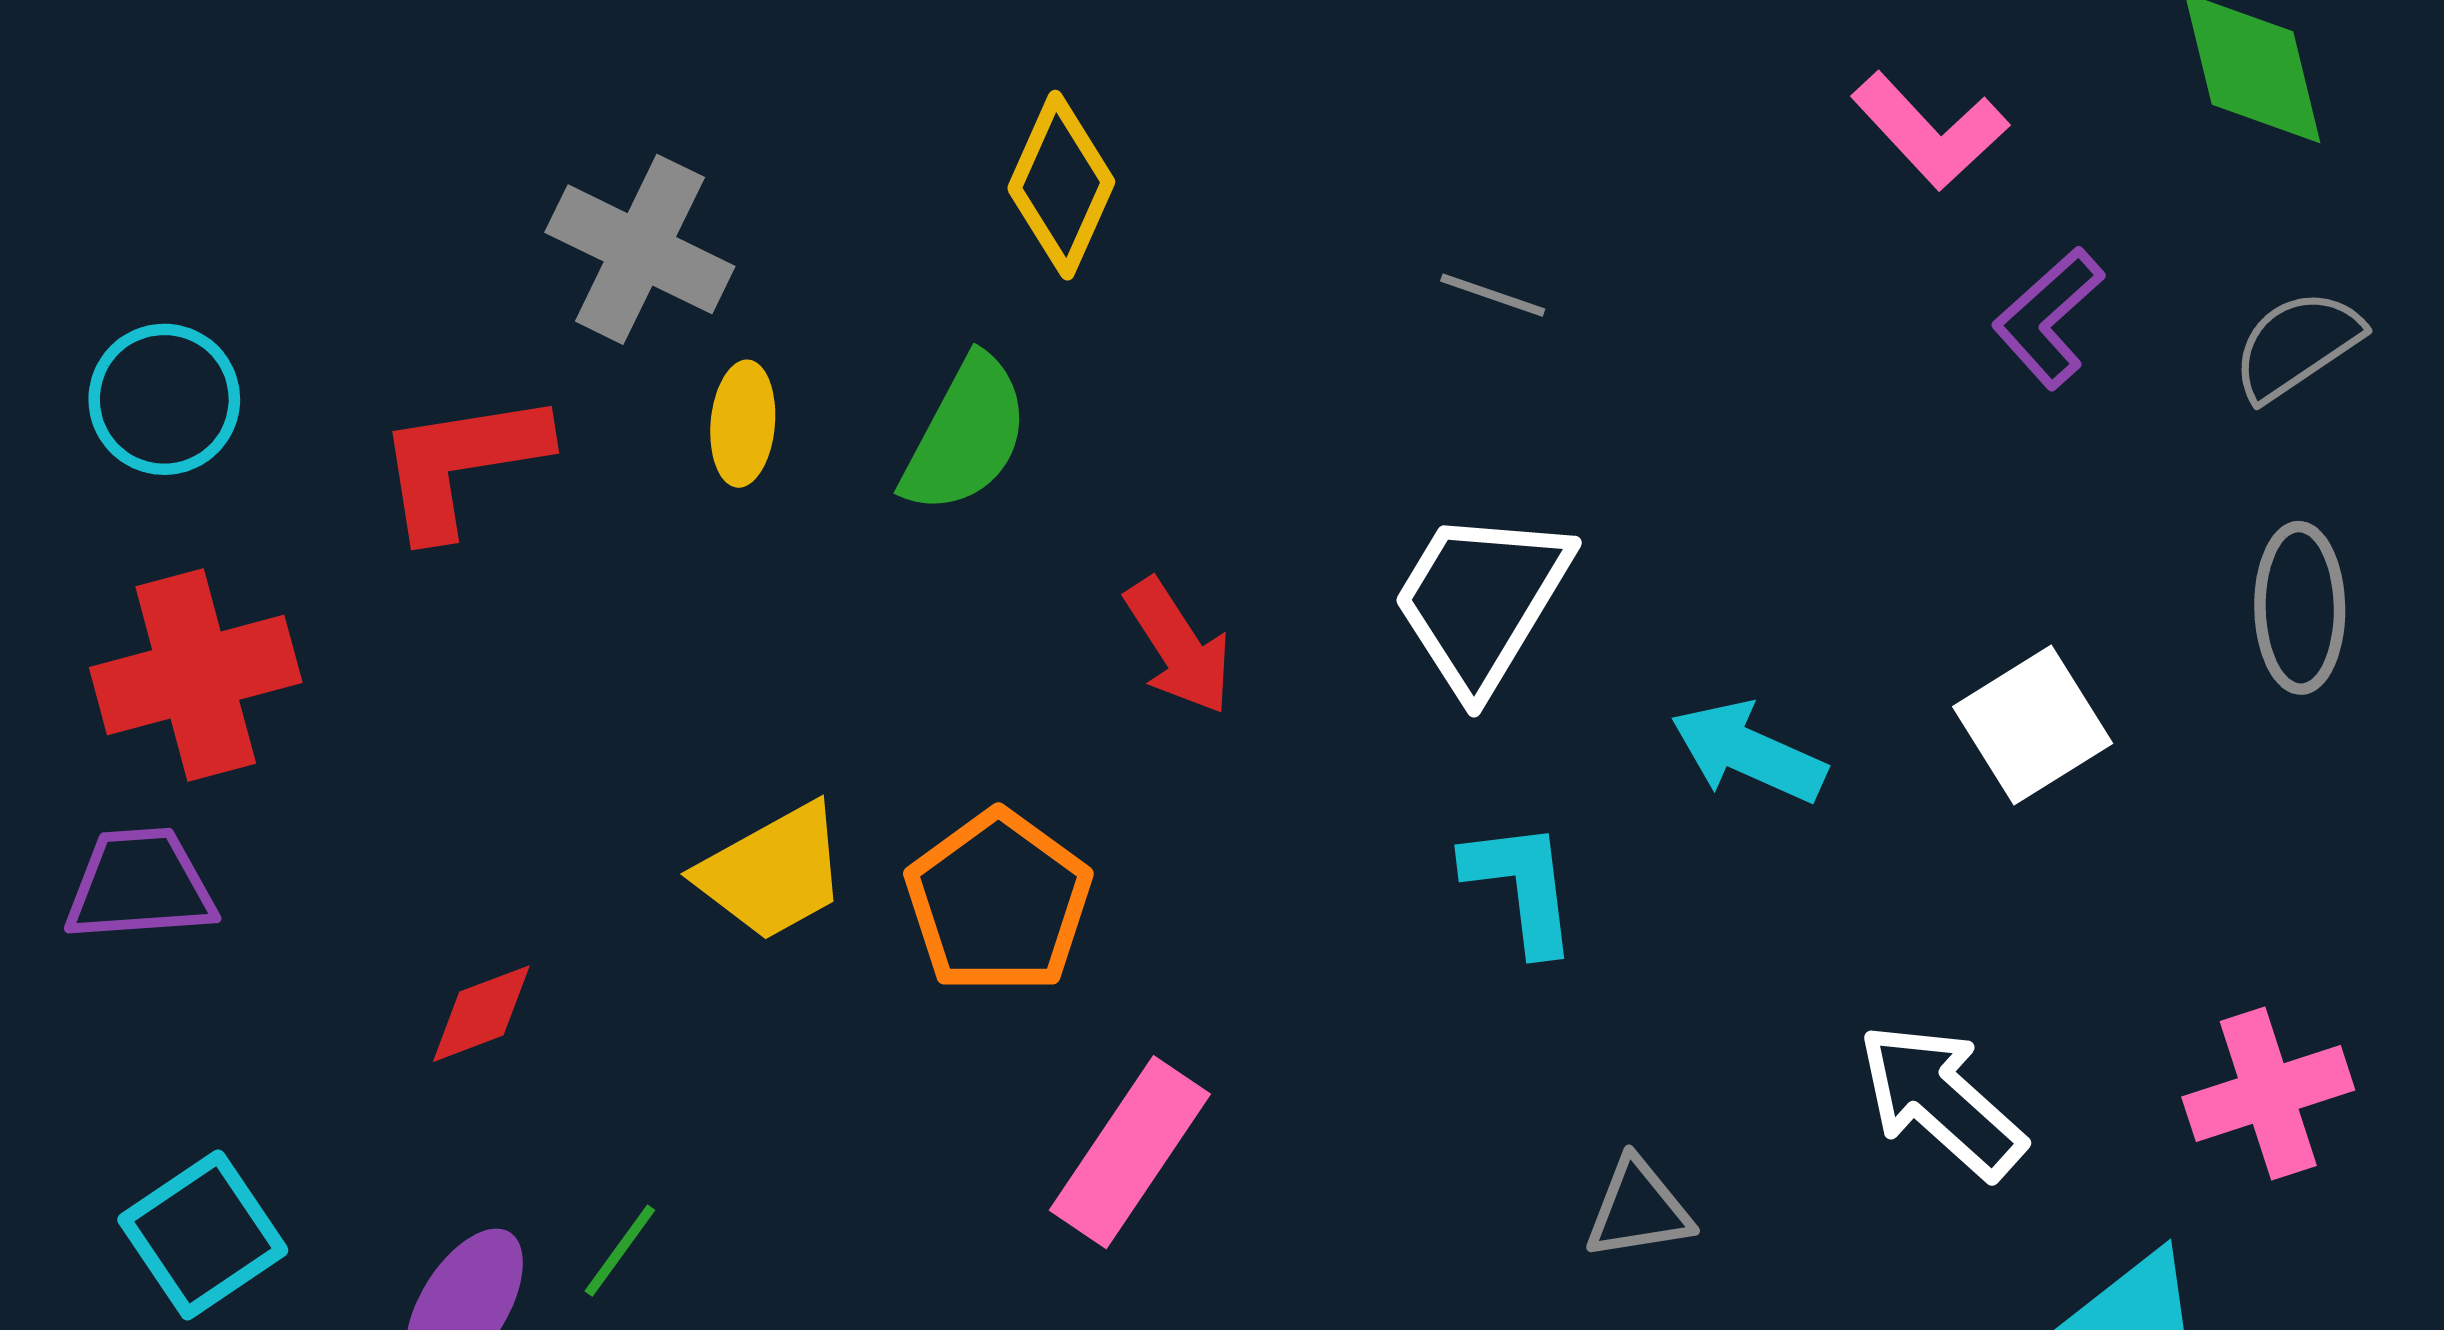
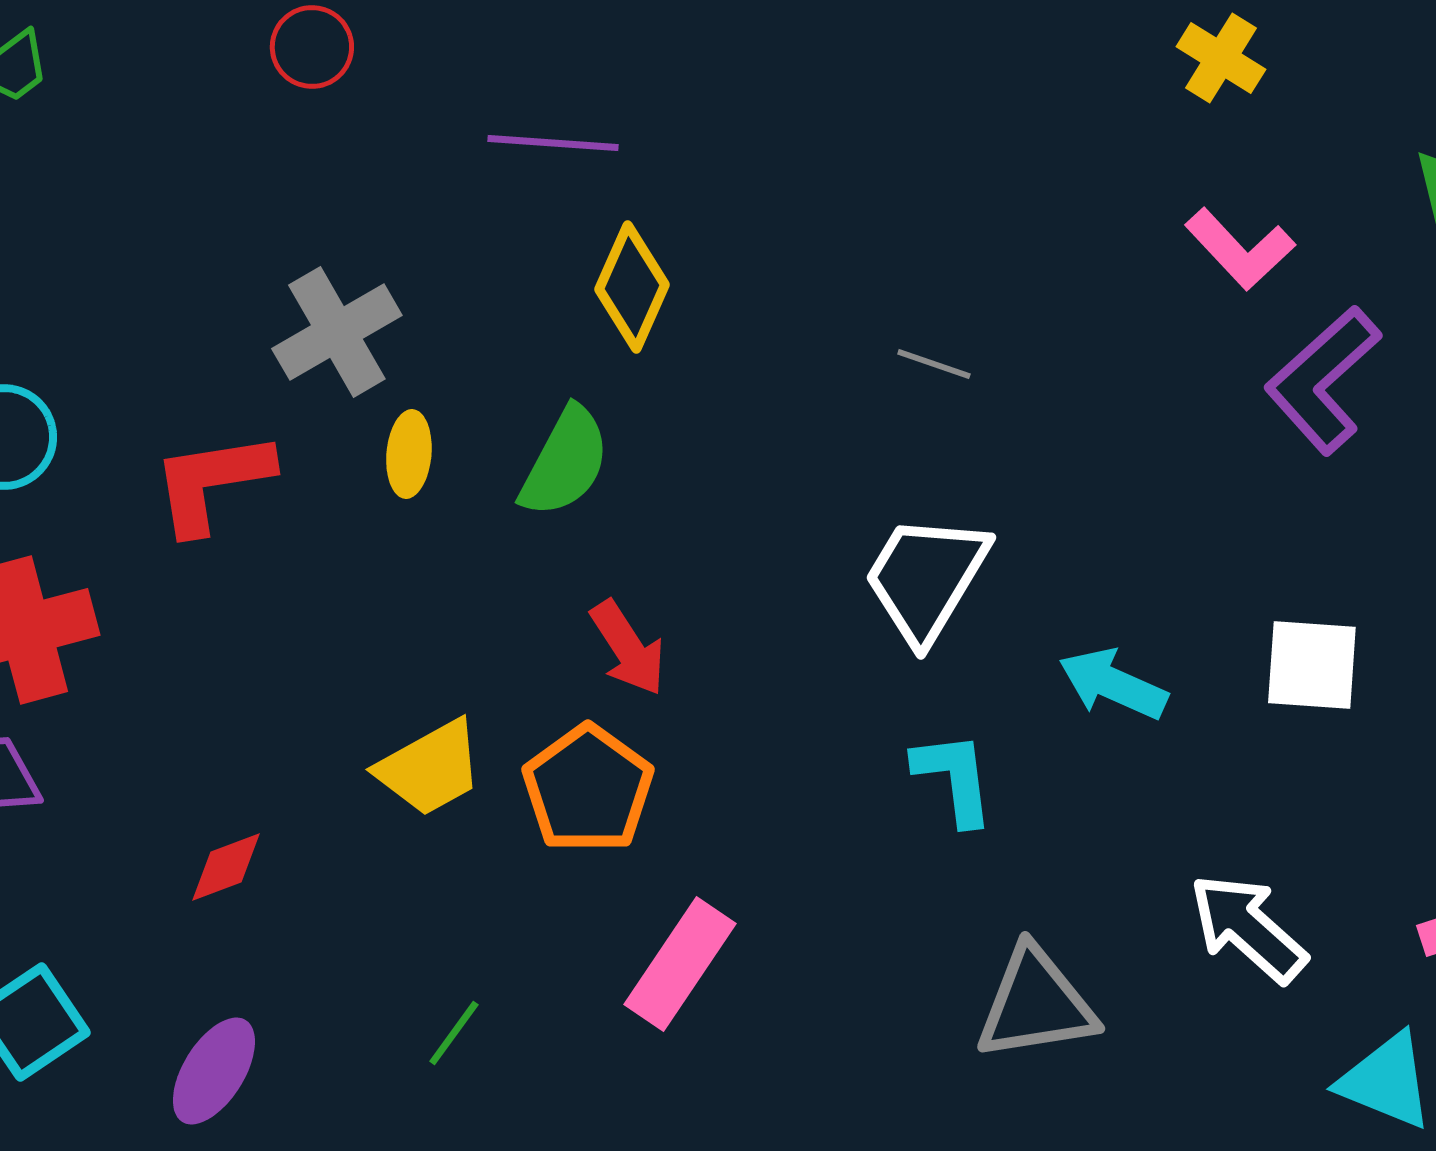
gray cross: (640, 249) -> (337, 332), turned 34
purple L-shape: (2048, 318) -> (1323, 380), size x1.5
red arrow: (1178, 646) -> (628, 648), moved
white square: (2033, 725) -> (1312, 665), turned 36
gray triangle: (1638, 1209) -> (1036, 1004), size x1.6
green line: (620, 1251) -> (454, 1033), moved

